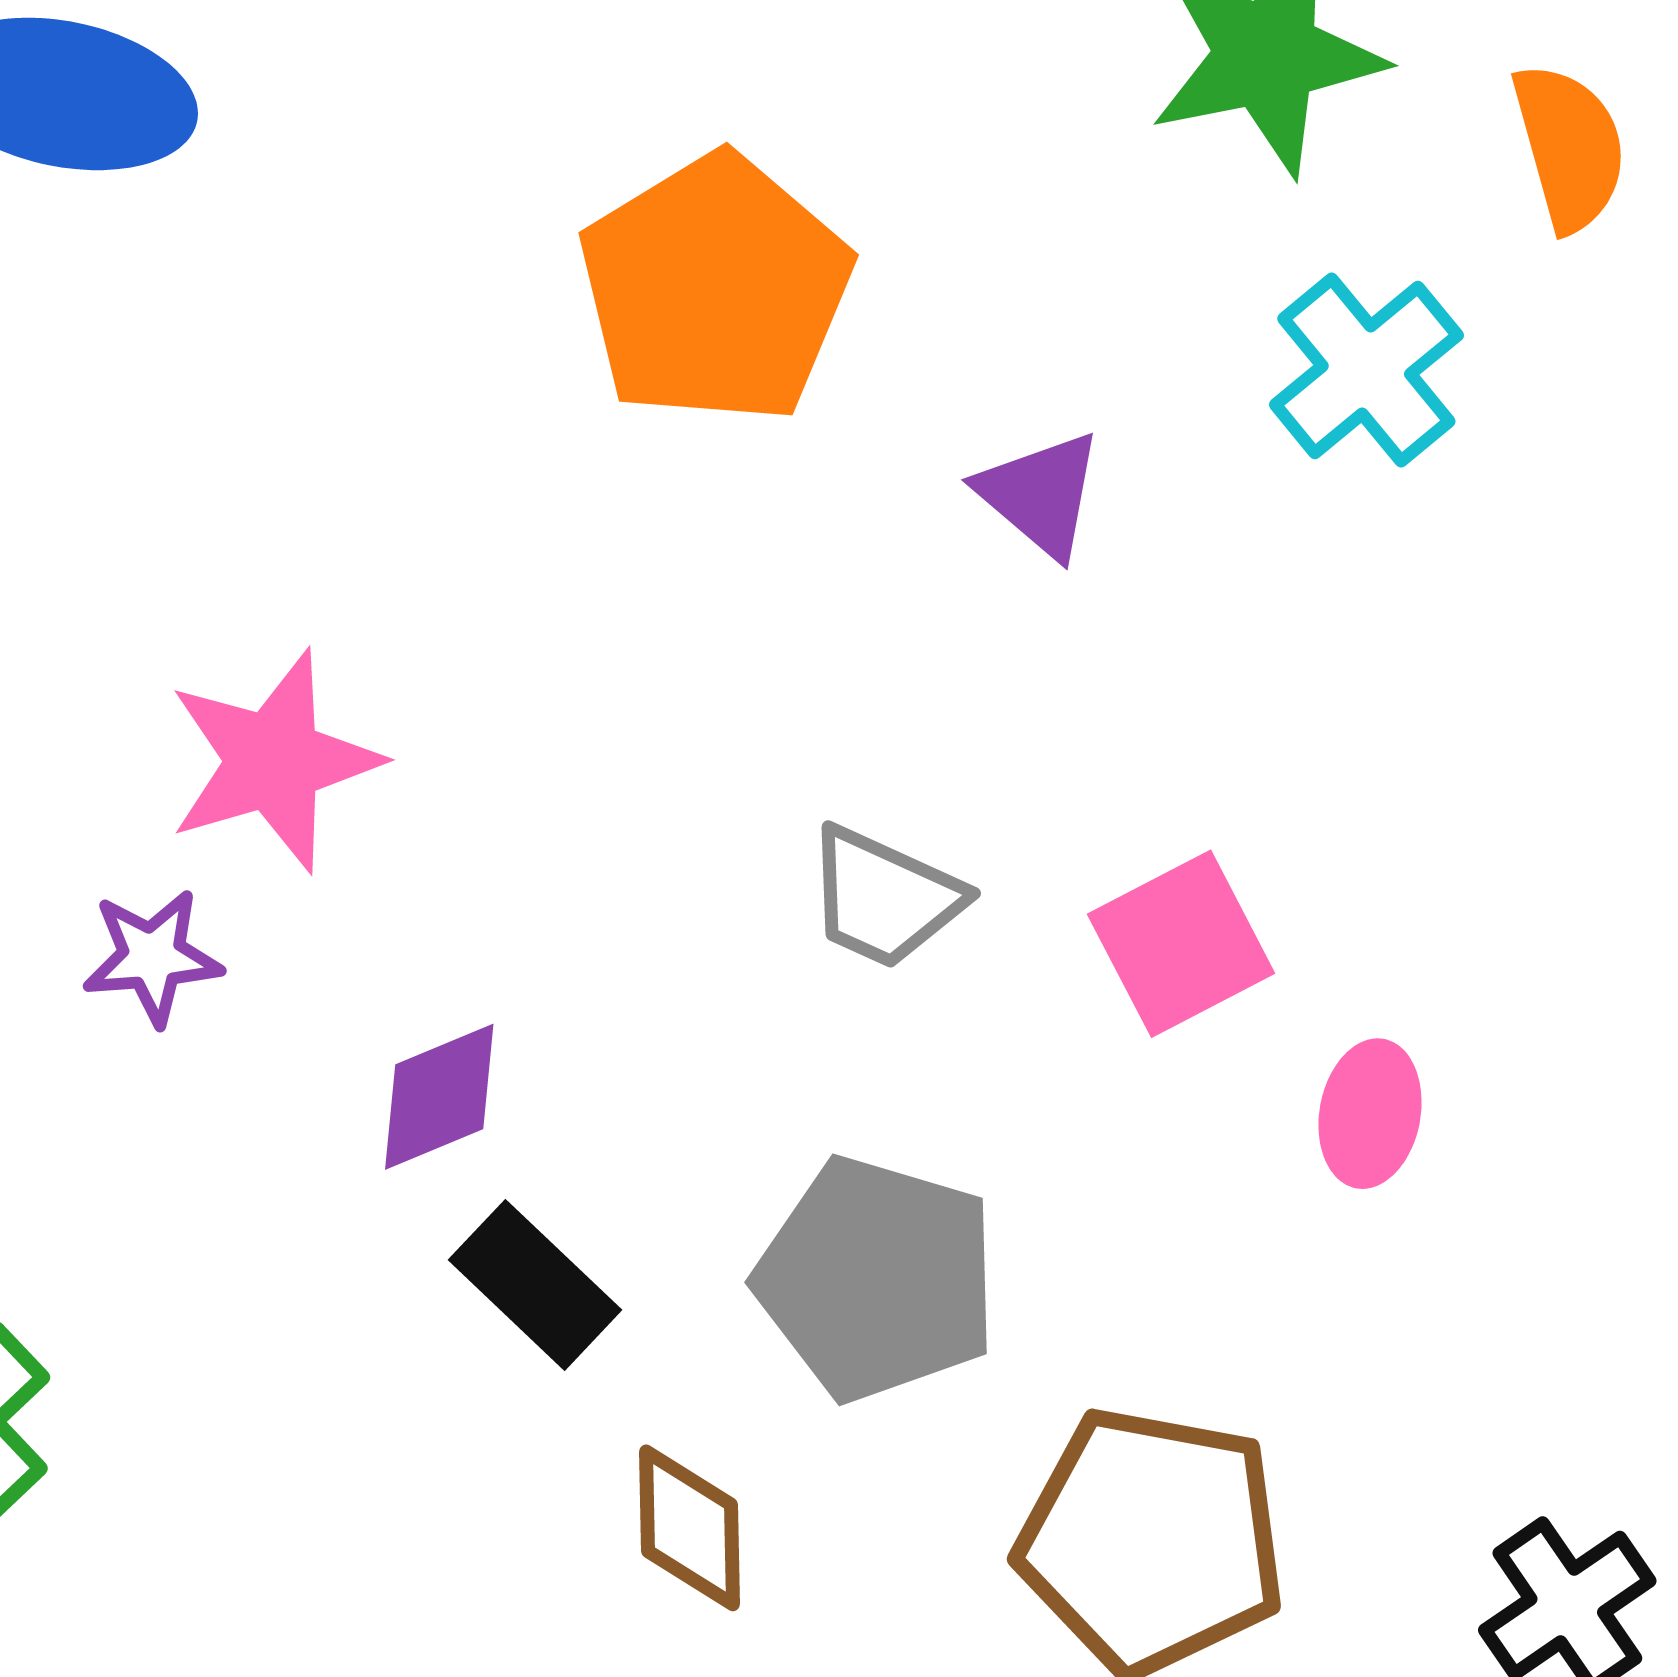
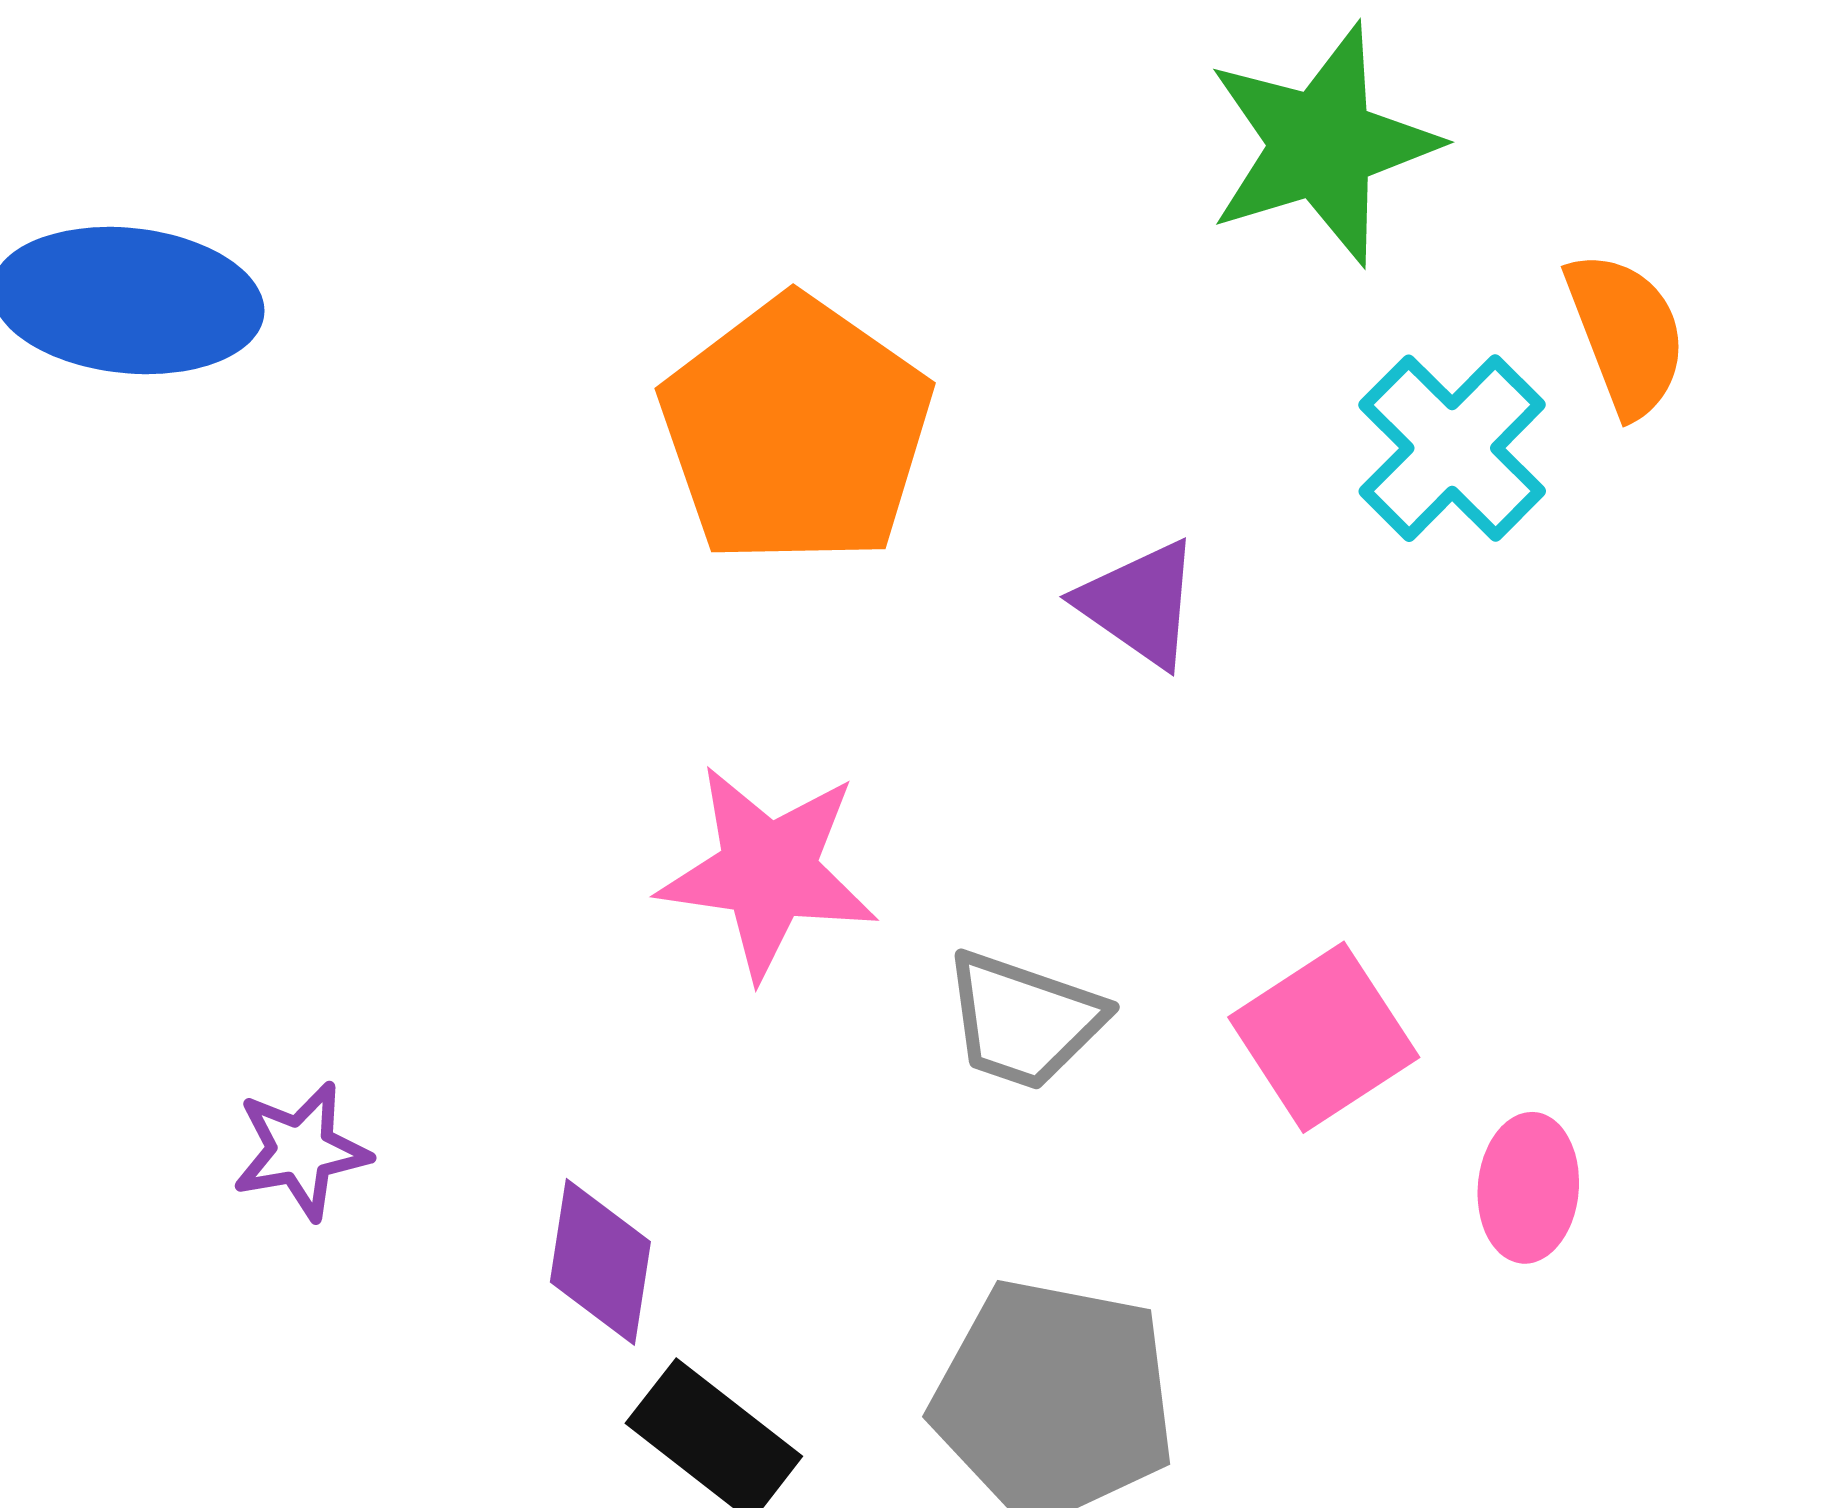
orange semicircle: (1569, 147) -> (1626, 334), moved
pink star: (274, 761) -> (768, 871), moved, turned 30
purple diamond: (439, 1097) -> (600, 1262), turned -53

